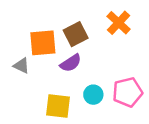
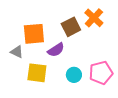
brown square: (76, 34) -> (71, 27), moved
yellow square: (58, 106) -> (37, 73), moved

